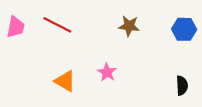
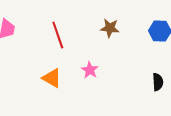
red line: (57, 25) -> (58, 35), moved, turned 44

